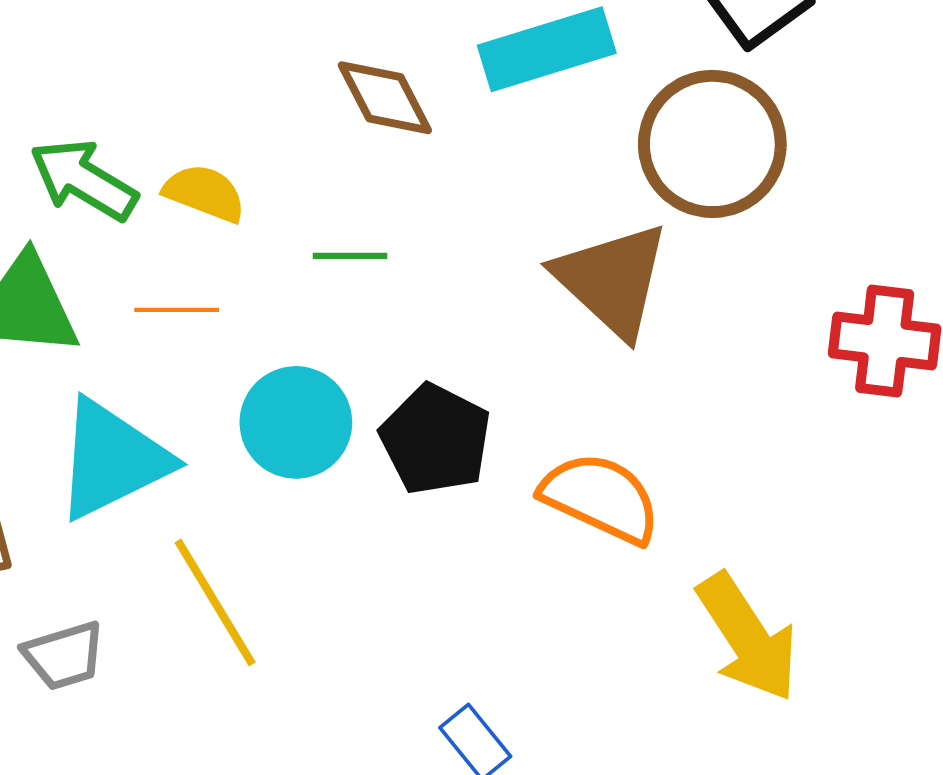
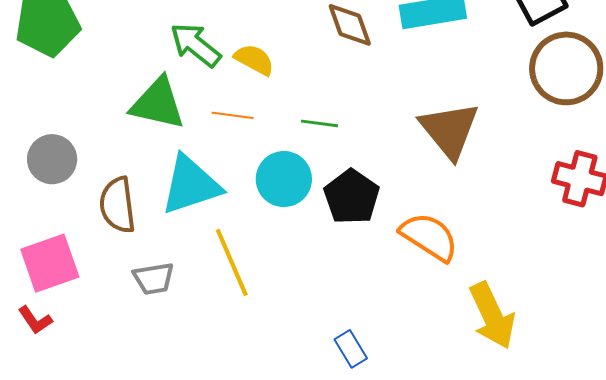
brown circle: (712, 144) -> (566, 68), moved
green line: (350, 256) -> (320, 123), moved

